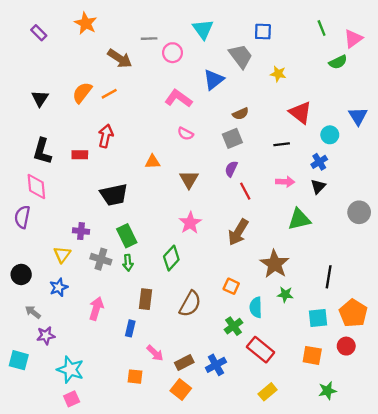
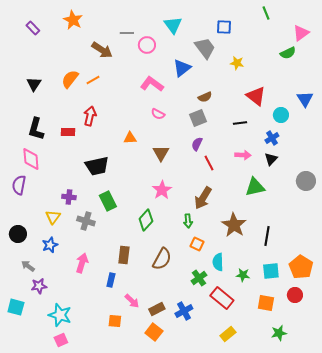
green line: (322, 28) -> (266, 13), moved
green arrow: (128, 263) -> (188, 221), moved
black line: (329, 277) -> (267, 236), moved
green star: (285, 294) -> (243, 275), moved

